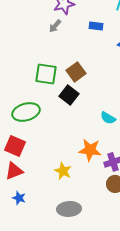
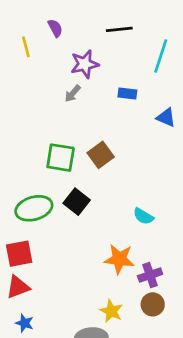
black square: (69, 95) -> (77, 202), moved
red square: (15, 146) -> (19, 254), turned -35
yellow star: (63, 171) -> (111, 311), moved

